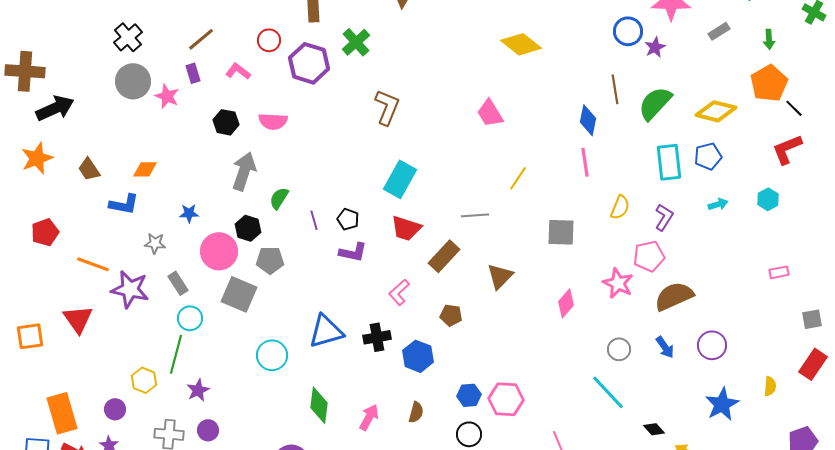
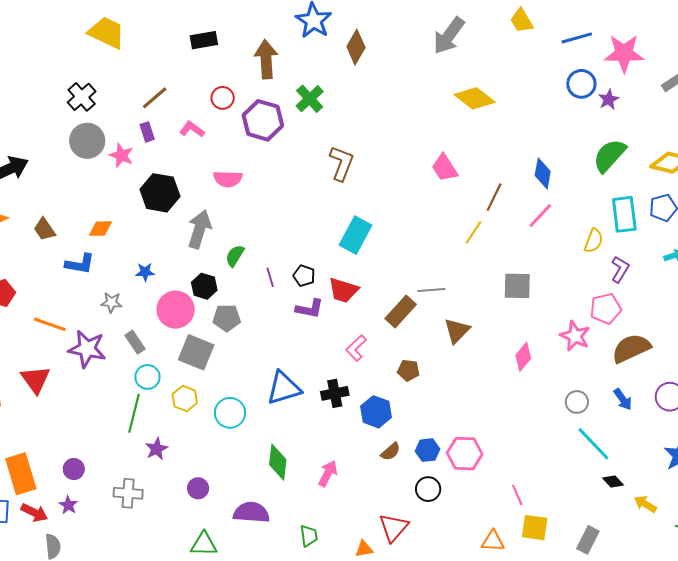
brown line: (615, 89) -> (494, 197), moved, turned 36
black hexagon: (226, 122) -> (160, 193), moved, size x1.5
pink line: (585, 162) -> (540, 215), turned 52
yellow semicircle: (620, 207) -> (594, 241), moved
gray line: (475, 215) -> (431, 290), moved
red trapezoid: (406, 228) -> (343, 290), moved
yellow hexagon: (144, 380) -> (185, 398), moved
cyan line: (608, 392) -> (593, 444), moved
brown semicircle: (416, 412) -> (391, 452), moved, turned 35
purple circle: (208, 430) -> (198, 488), moved

